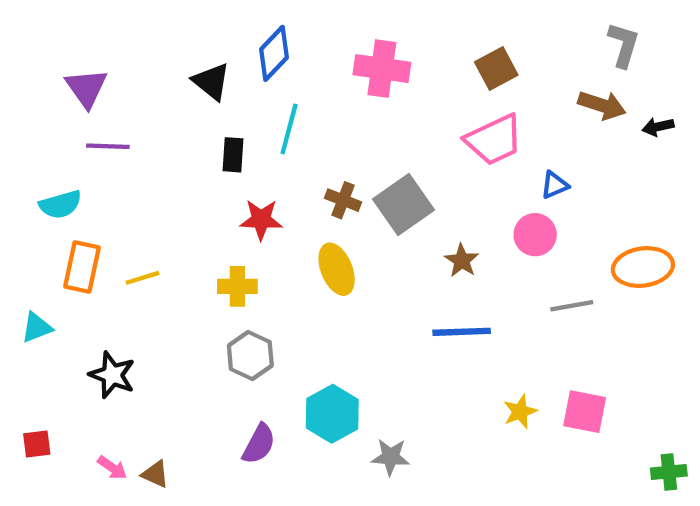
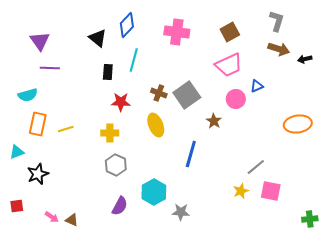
gray L-shape: (624, 45) -> (277, 21), moved
pink circle: (535, 235) -> (236, 99), moved
gray line: (572, 306) -> (256, 167), moved, turned -30
blue line: (462, 332) -> (191, 154), moved, turned -72
black star: (112, 375) -> (38, 174), moved, turned 30

